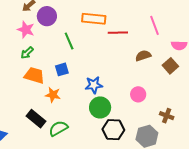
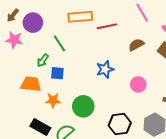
green arrow: (27, 53) -> (43, 60), moved
blue square: (62, 69) -> (57, 73), turned 32
blue star: (94, 85) -> (105, 69), moved
green circle: (100, 107) -> (83, 106), moved

